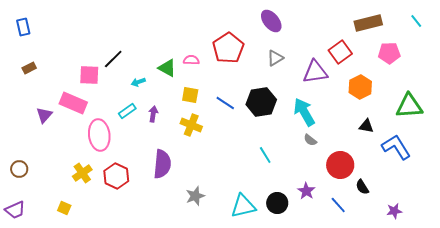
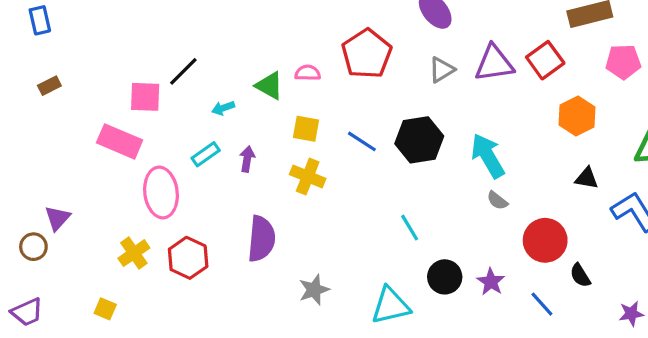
purple triangle: (315, 72) -> (494, 63), moved
purple triangle: (44, 115) -> (57, 218), moved
cyan line: (265, 155) -> (410, 228), moved
black circle: (277, 203) -> (445, 277), moved

